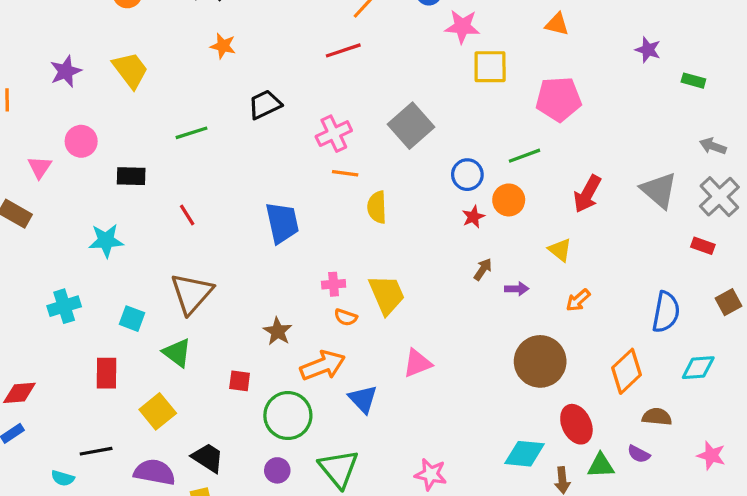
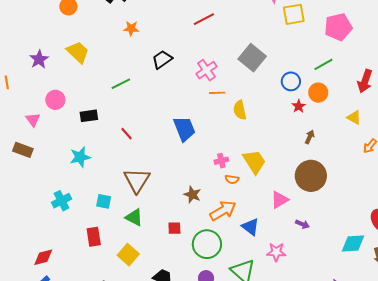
purple arrow: (517, 289) -> (302, 224), moved, turned 32
brown circle: (540, 361) -> (311, 176), moved
pink star: (431, 474) -> (276, 252), moved

